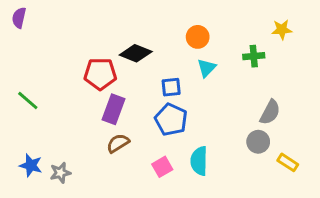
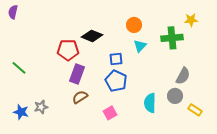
green cross: (254, 56) -> (172, 38), size x1.5
cyan semicircle: (199, 161) -> (150, 103), moved
gray star: (60, 173) -> (41, 107), moved

